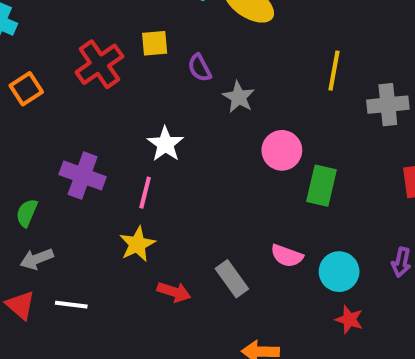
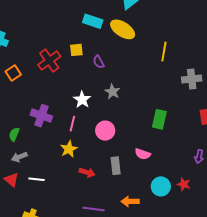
yellow line: (334, 71) -> (164, 52), moved
gray star: (239, 97) -> (113, 92), moved
pink circle: (282, 150) -> (105, 131), moved
cyan circle: (339, 272) -> (161, 186), moved
gray rectangle: (232, 279) -> (116, 166), turned 30
red star: (349, 320) -> (184, 184), moved

